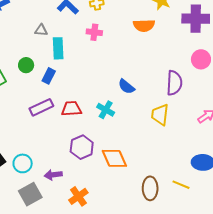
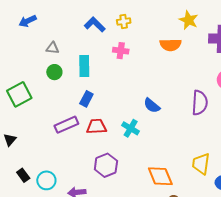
gray triangle: (41, 30) -> (53, 48), moved
green circle: (26, 65) -> (54, 72), moved
blue rectangle: (49, 76) -> (86, 99), moved
yellow trapezoid: (160, 115) -> (201, 164), moved
orange diamond: (114, 158) -> (160, 176), moved

